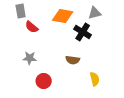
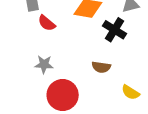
yellow semicircle: (95, 79) -> (130, 92), turned 136
red circle: (44, 81) -> (63, 95), size x1.5

